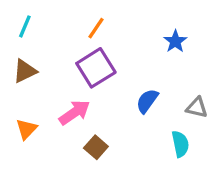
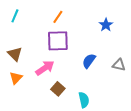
purple square: (96, 68) -> (58, 41), turned 30
brown triangle: (25, 71) -> (15, 54), moved, turned -49
cyan semicircle: (180, 144) -> (84, 100), moved

